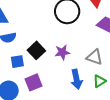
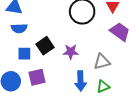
gray triangle: (94, 57) -> (102, 62), turned -42

